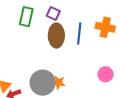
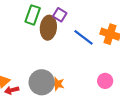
blue line: (79, 33) -> (84, 37), turned -65
brown ellipse: (56, 36) -> (48, 28), moved

